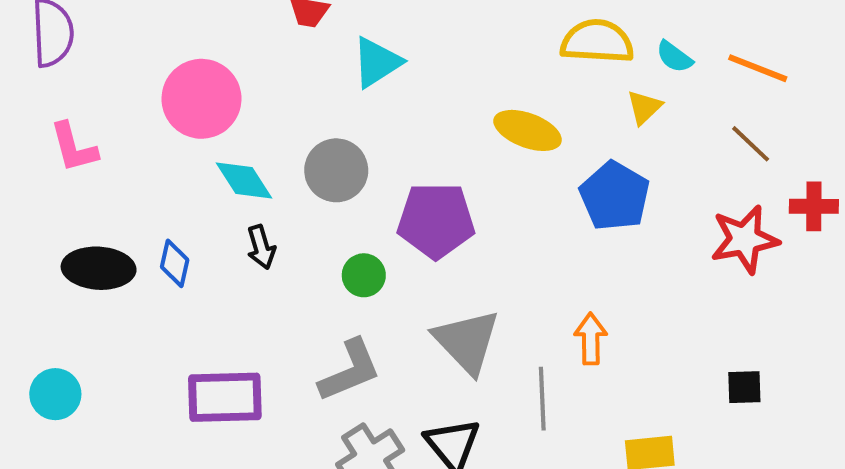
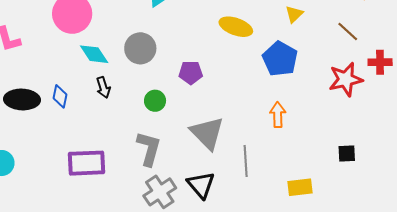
purple pentagon: (436, 220) -> (191, 73), size x0.6
orange arrow: (591, 339) -> (278, 115), moved
gray L-shape: (350, 371) -> (149, 149), turned -51

